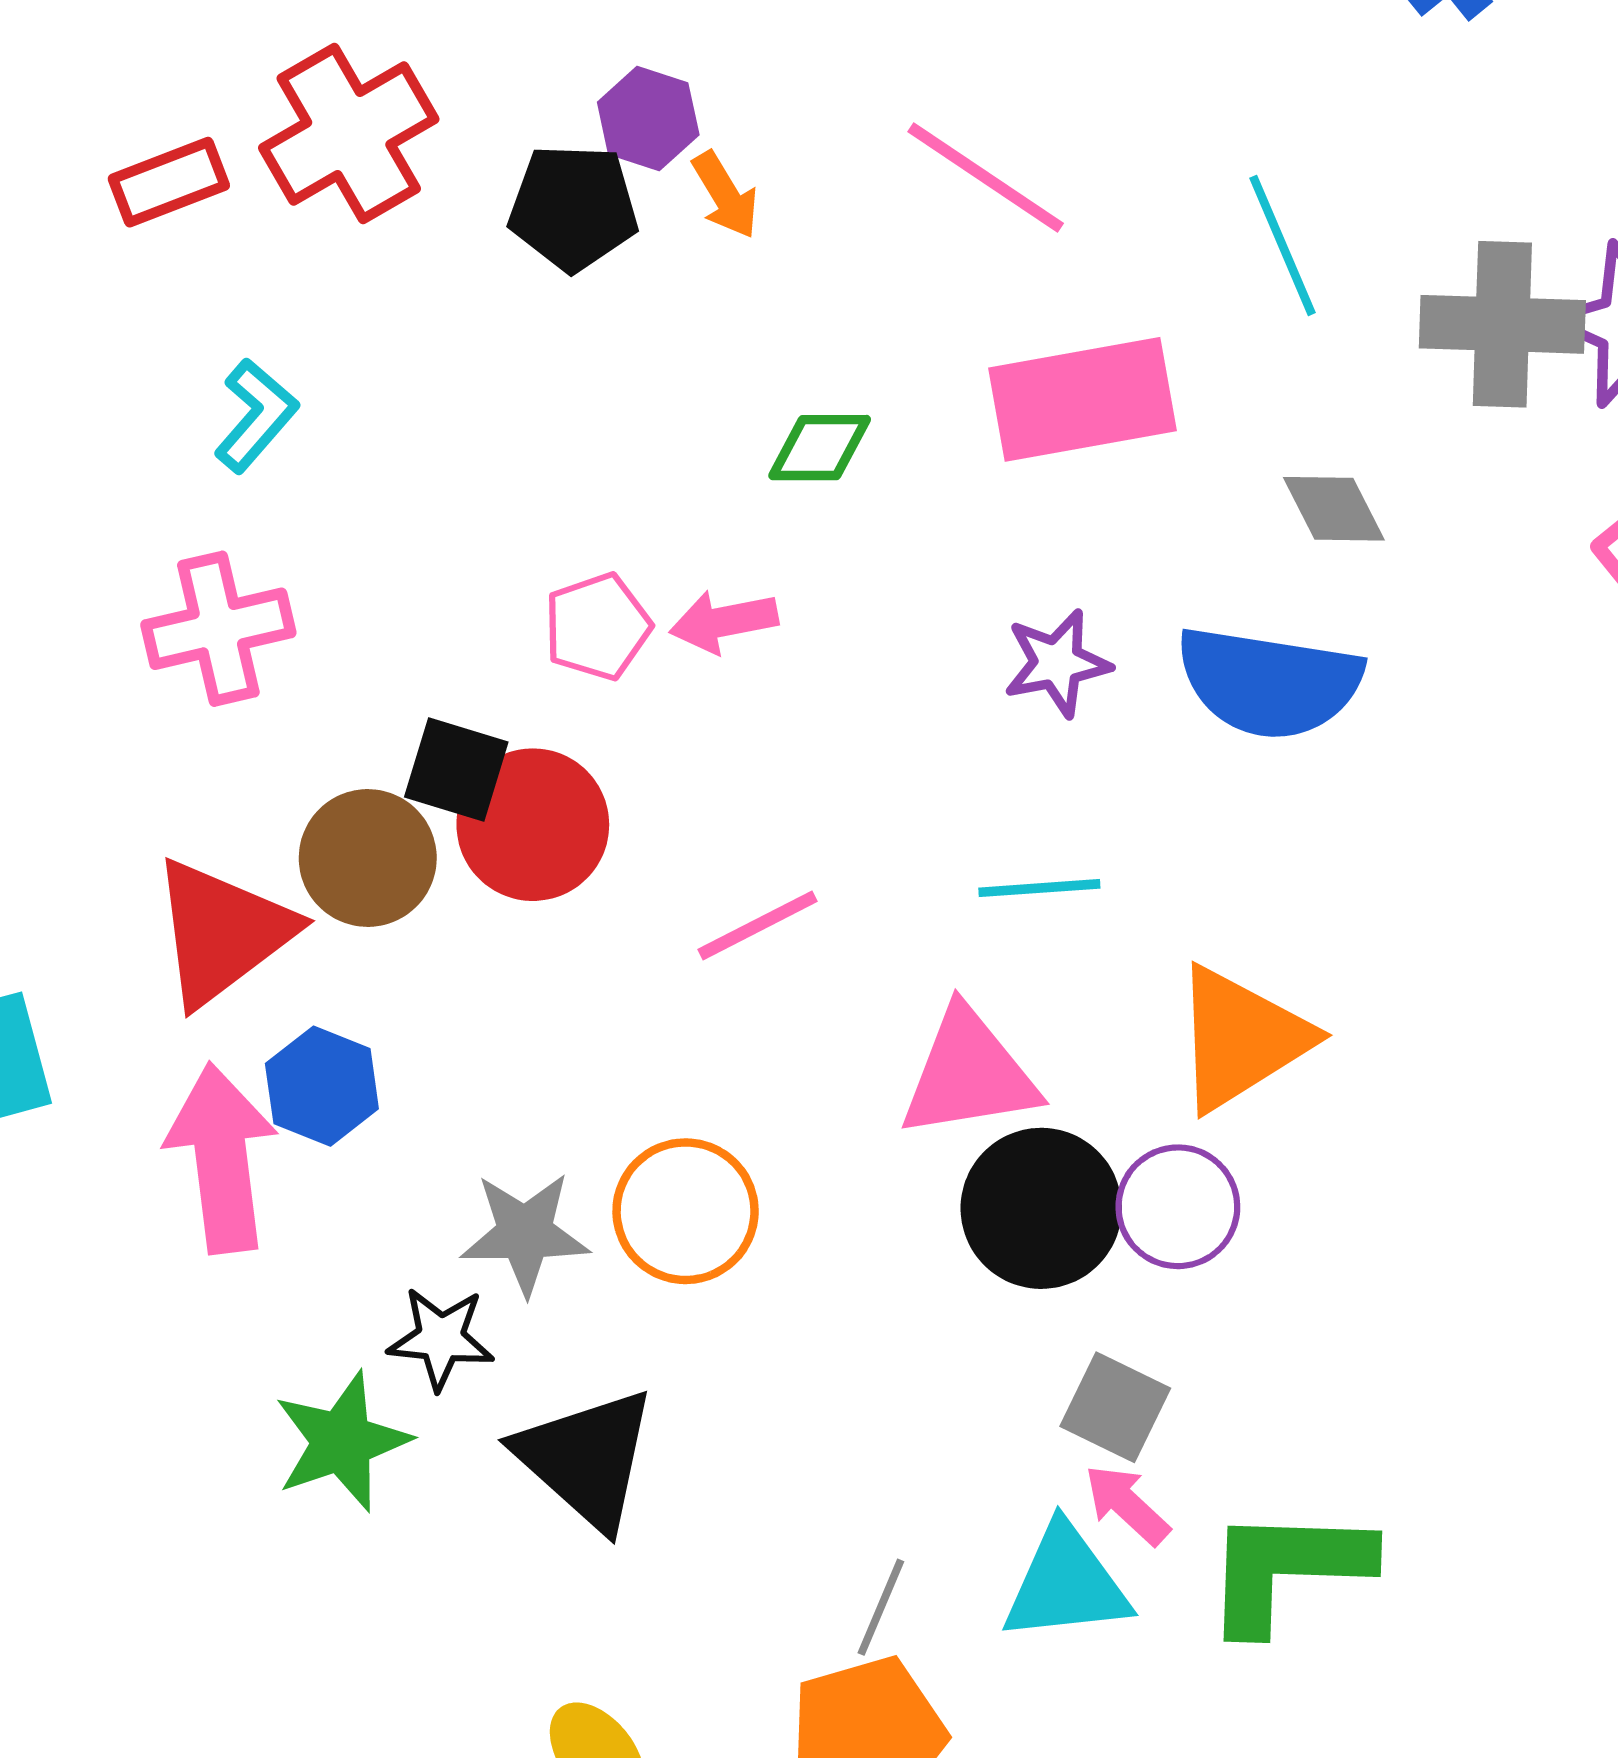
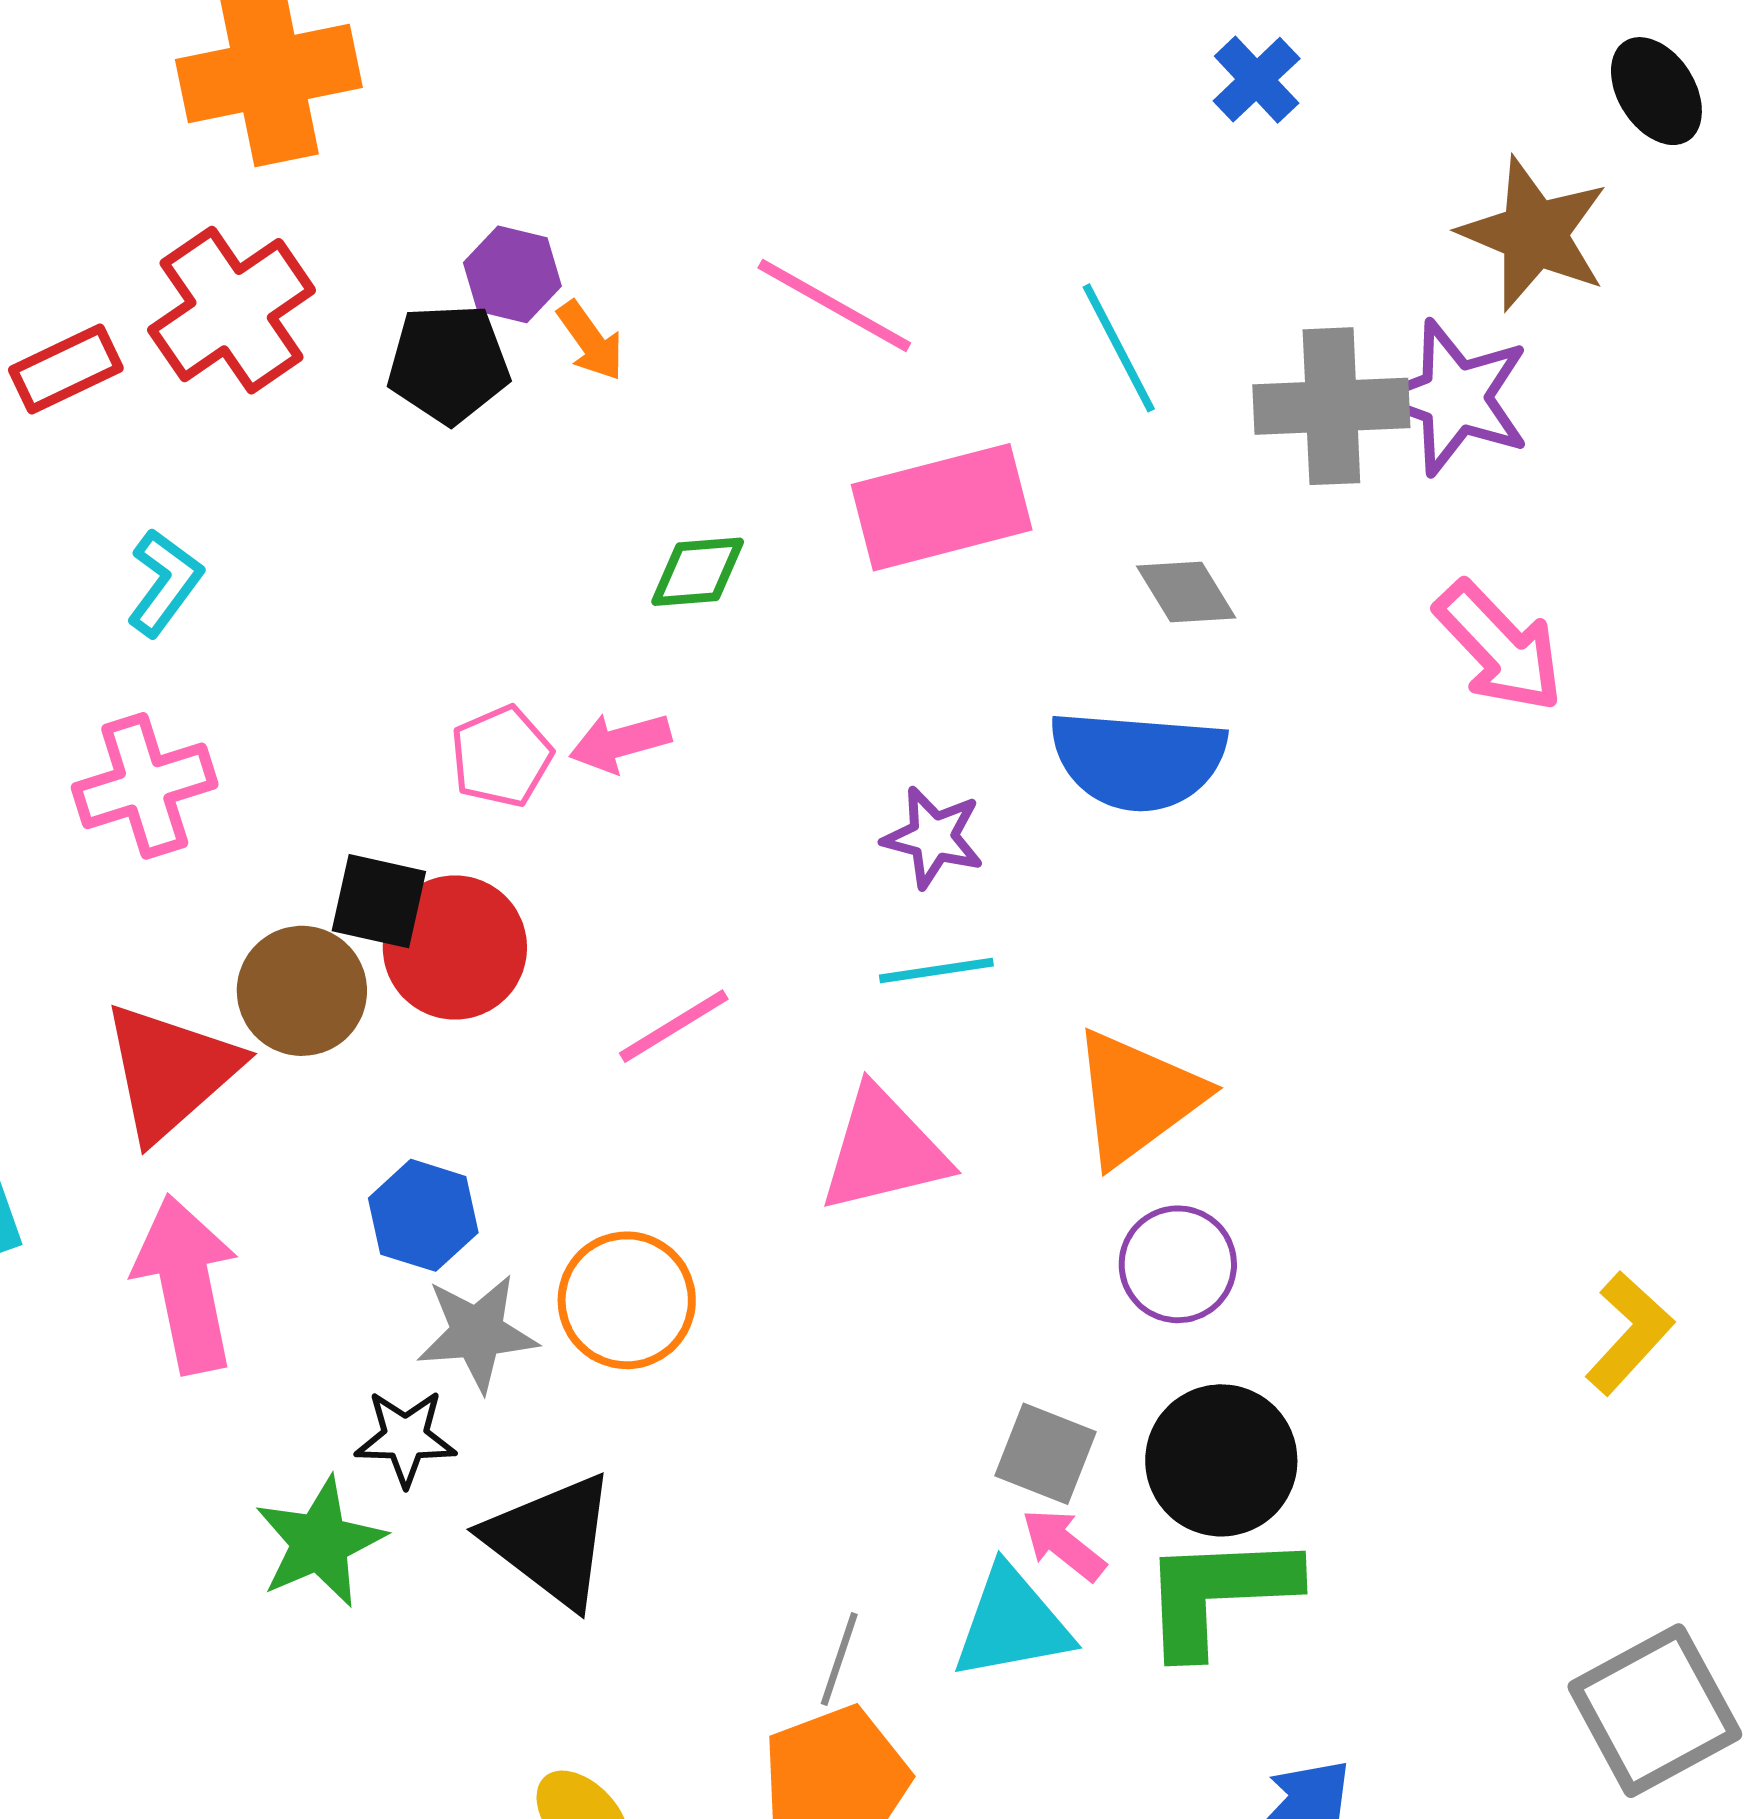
purple star: (1057, 663) -> (933, 837), moved, turned 30
blue hexagon: (322, 1086) -> (423, 1215), moved
purple circle: (1178, 1207) -> (1178, 1264), moved
black circle: (1041, 1208) -> (1221, 1460), moved

